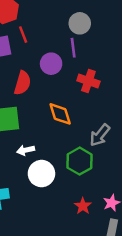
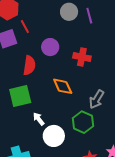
purple line: (73, 48) -> (89, 16), moved
white arrow: (26, 150) -> (39, 119), turned 72

